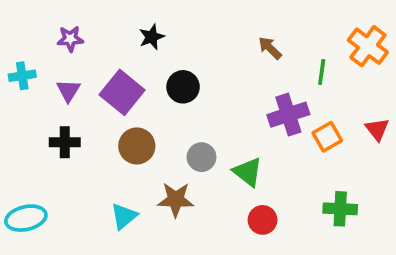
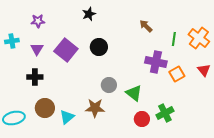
black star: (152, 37) -> (89, 14), moved
orange cross: (368, 46) -> (199, 38), moved
purple cross: (288, 115) -> (156, 62), turned 30
brown circle: (137, 146) -> (45, 108), moved
green cross: (340, 209) -> (165, 113), moved, turned -30

